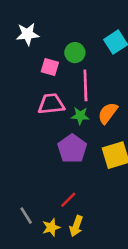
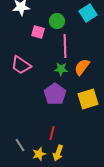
pink trapezoid: (51, 104) -> (21, 65), moved, turned -140
red line: (68, 200) -> (52, 133), turned -32

